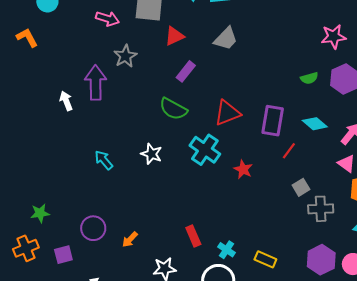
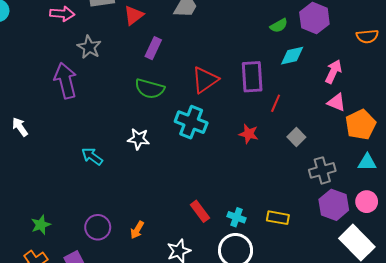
white arrow: (66, 101) -> (20, 127), moved
cyan diamond: (315, 124) -> (292, 56), moved, turned -40
red star: (243, 169) -> (249, 134), moved
gray cross: (321, 209) -> (322, 170), moved

